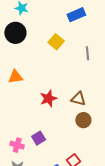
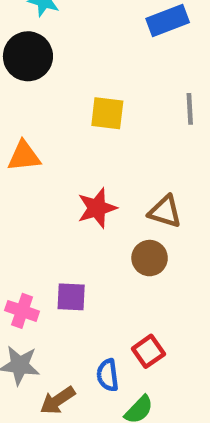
yellow square: (56, 42) -> (107, 113), moved, turned -35
brown circle: (83, 120) -> (150, 258), moved
purple square: (39, 138) -> (71, 297), turned 32

